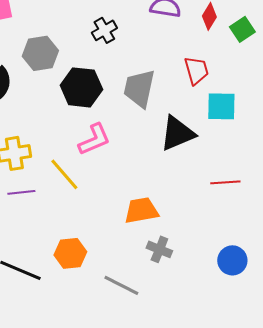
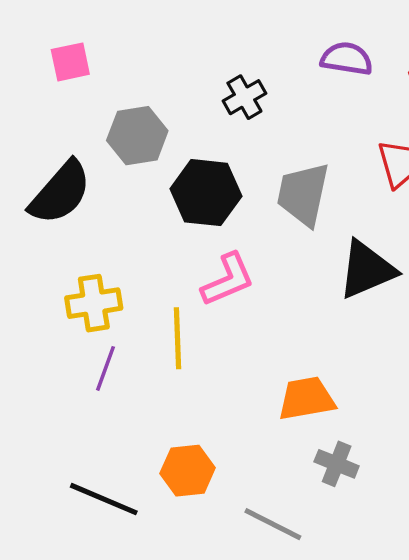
yellow line: (64, 174) -> (178, 338), turned 39
purple line: (21, 192) -> (105, 368), turned -64

